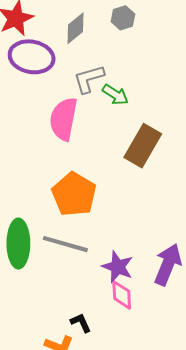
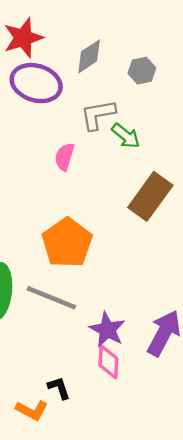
gray hexagon: (123, 18) -> (142, 71), moved
pink semicircle: (64, 119) -> (65, 157), size x0.6

